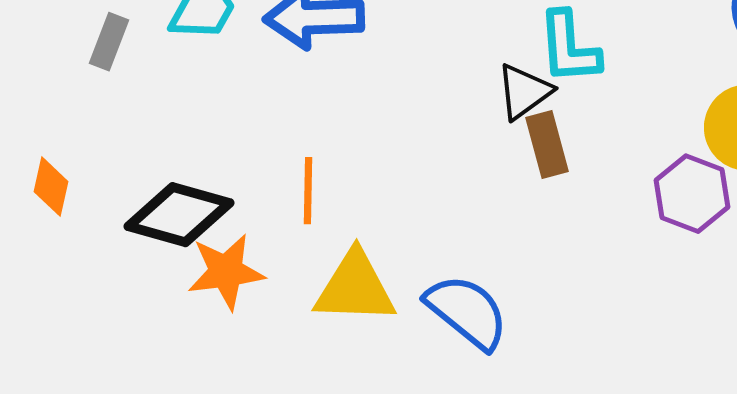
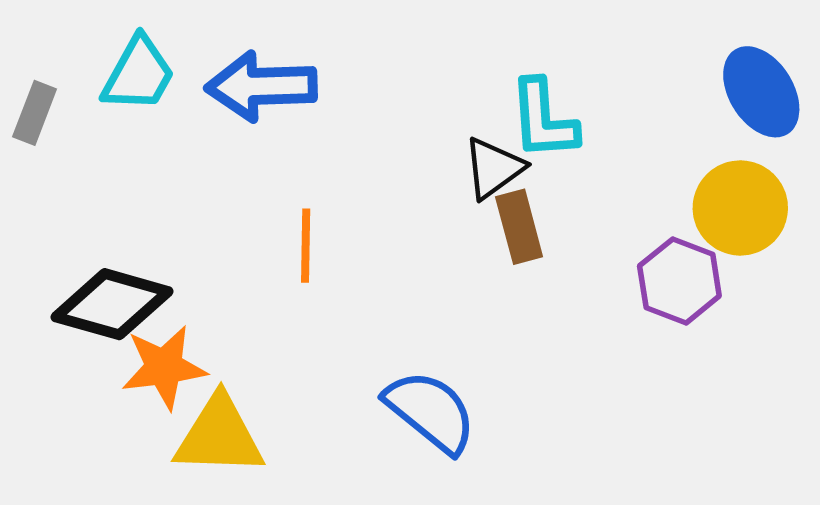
orange line: (308, 191) -> (306, 246), moved
yellow triangle: (355, 288) -> (219, 436), moved

